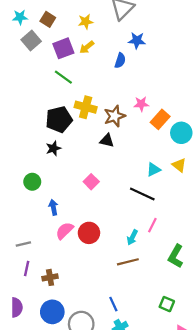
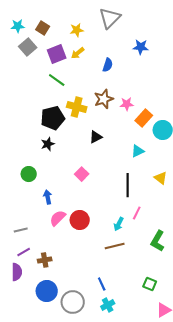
blue star: (137, 40) -> (141, 47), moved
brown star: (115, 116) -> (104, 99), moved
black triangle: (107, 141) -> (96, 137), turned -40
yellow triangle: (179, 165) -> (161, 178), moved
cyan triangle: (153, 170) -> (138, 151), moved
black line: (142, 194) -> (128, 185), turned 65
purple line: (27, 268) -> (24, 252), turned 48
purple semicircle: (17, 307) -> (17, 272), moved

